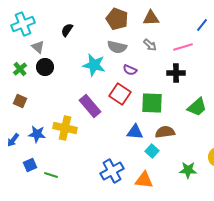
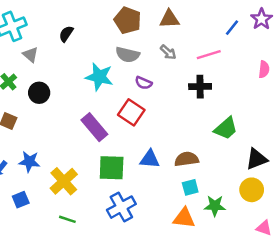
black circle: (45, 67) -> (39, 93), moved
green square: (152, 103) -> (112, 168), moved
yellow cross: (65, 128) -> (64, 181), moved, turned 35
cyan square: (152, 151) -> (190, 187), moved, turned 32
green line: (51, 175) -> (67, 219), moved
orange triangle: (144, 180) -> (184, 218), moved

